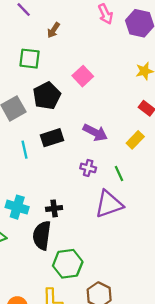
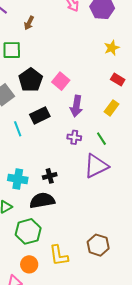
pink square: (83, 76) -> (61, 81), moved
purple arrow: (95, 133) -> (76, 106), turned 80
black semicircle: (42, 235) -> (42, 200), turned 80
green hexagon: (68, 264) -> (28, 231), moved

